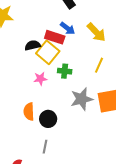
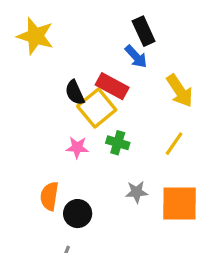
blue arrow: (68, 28) -> (136, 57), moved
black semicircle: (33, 45) -> (75, 93), turned -112
gray star: (82, 99) -> (137, 192), size x0.6

